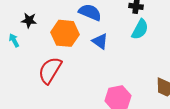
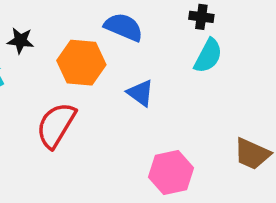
blue triangle: (100, 41) -> (141, 93), moved

